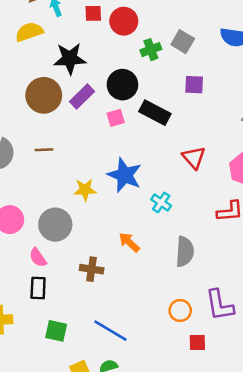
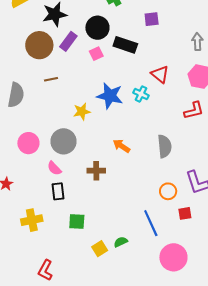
brown line: (44, 150) -> (51, 79), moved
cyan cross: (161, 202) -> (141, 94), moved
blue line: (110, 331) -> (151, 223), moved, turned 44

